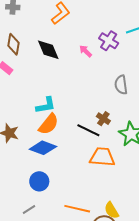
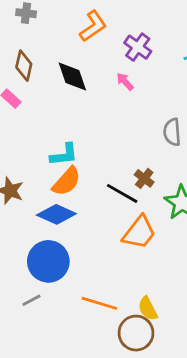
purple cross: (109, 41) -> (138, 47), moved
orange trapezoid: (102, 157) -> (139, 232), turned 120
blue circle: (39, 181) -> (48, 261), size x1.5

